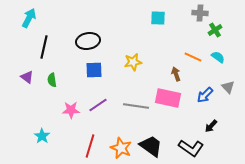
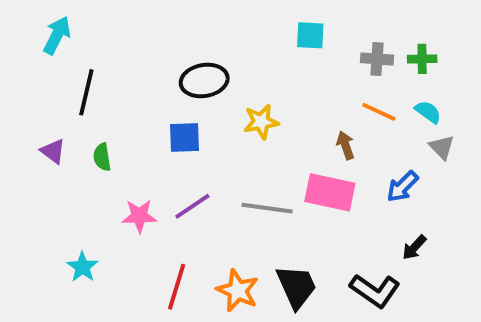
gray cross: (200, 13) -> (377, 59), moved
green cross: (215, 30) -> (422, 59), turned 32
black ellipse: (88, 41) -> (204, 81), moved
gray triangle: (228, 87) -> (442, 147), moved
black trapezoid: (151, 146) -> (296, 287), turned 30

